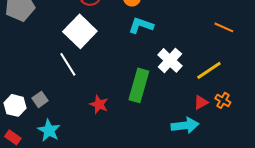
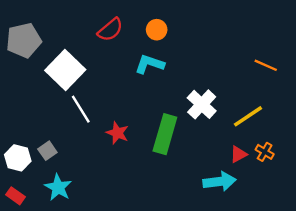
cyan L-shape: (141, 25) -> (150, 64), moved
white square: (80, 31) -> (65, 70), moved
red star: (99, 104) -> (117, 133), moved

